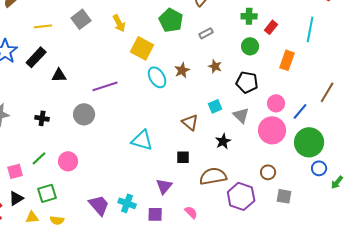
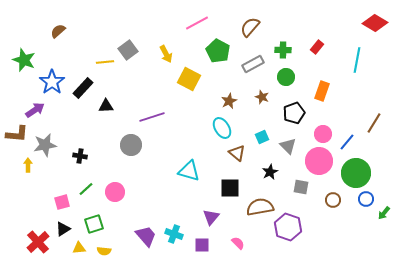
green cross: (249, 16) -> (283, 50), moved
yellow line: (43, 26) -> (105, 62), moved
red rectangle: (271, 27) -> (317, 47), moved
gray rectangle: (206, 33) -> (253, 64), size x1.5
green circle: (250, 46) -> (286, 77), moved
orange rectangle: (287, 60) -> (322, 91), moved
cyan ellipse: (157, 77) -> (222, 128), moved
black pentagon: (247, 82) -> (294, 113), turned -30
black cross: (42, 118) -> (80, 156), moved
black square: (183, 157) -> (230, 188), size x1.5
brown circle: (268, 172) -> (333, 200), moved
gray square: (284, 196) -> (301, 187), moved

